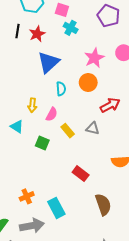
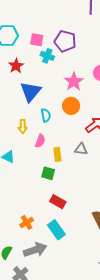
purple pentagon: (108, 16) -> (65, 41), moved
yellow arrow: (32, 105) -> (23, 126), moved
yellow rectangle: (68, 131) -> (57, 154), turned 40
green square: (42, 143) -> (48, 173), moved
red rectangle: (81, 174) -> (58, 202), moved

